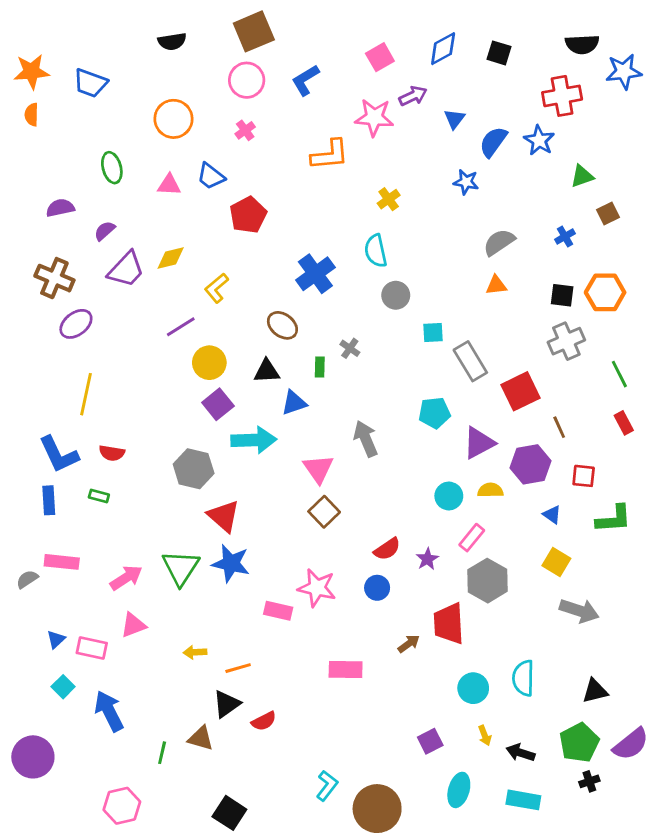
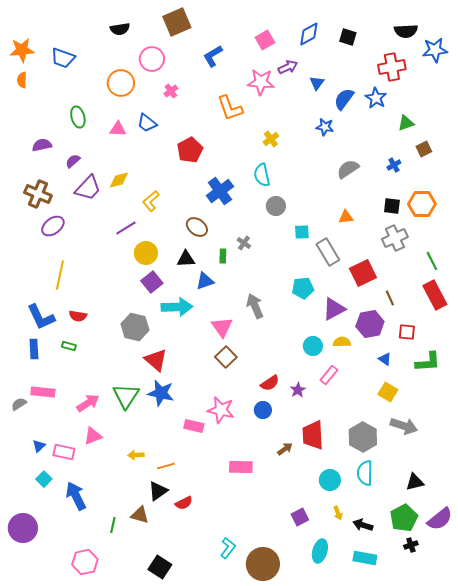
pink circle: (247, 80) -> (152, 59), moved
orange L-shape: (330, 155) -> (230, 108), turned 76
red pentagon: (248, 215) -> (190, 150), moved
orange triangle: (496, 285) -> (346, 217), moved
red rectangle: (624, 423) -> (435, 295), size x1.8
gray hexagon: (488, 581) -> (363, 437), moved

